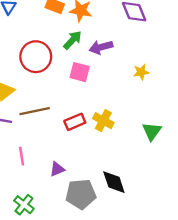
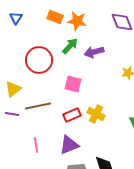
pink square: (80, 72) -> (73, 84), moved
pink line: (22, 156) -> (36, 145), moved
purple triangle: (57, 169) -> (69, 145), moved, size x1.5

